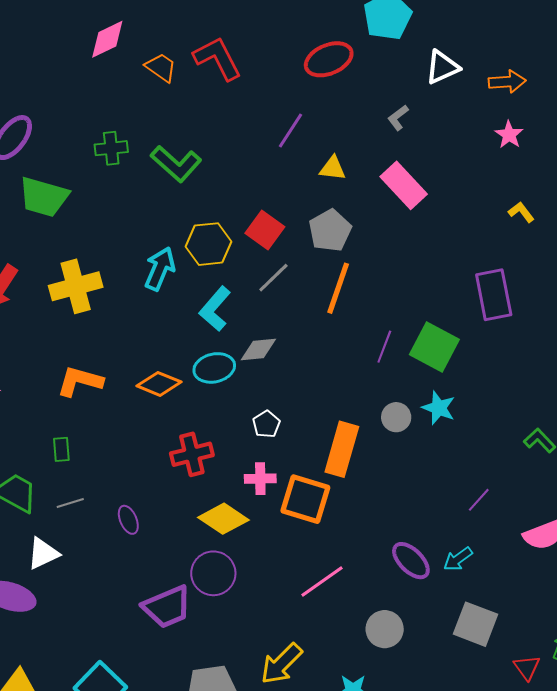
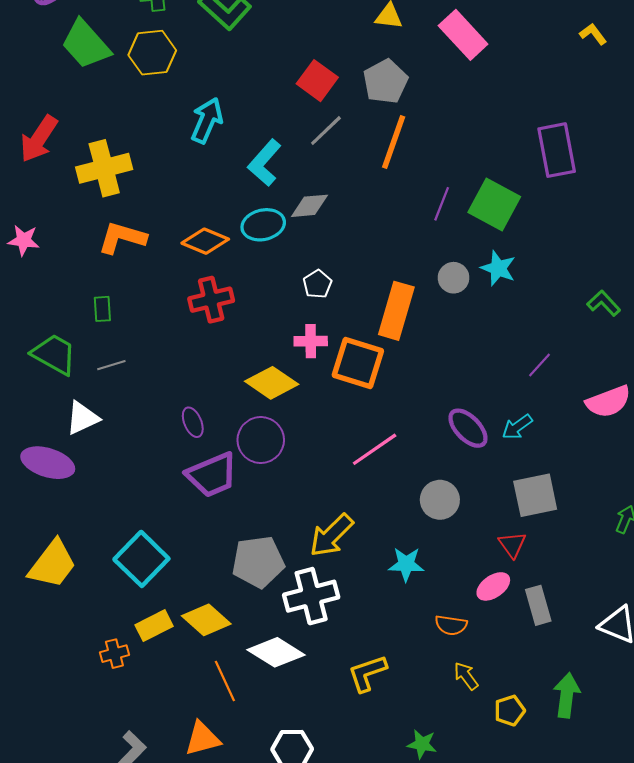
green trapezoid: (44, 197) -> (86, 44), turned 32
yellow L-shape: (521, 212) -> (593, 34), moved
yellow hexagon: (209, 244) -> (152, 53), moved
yellow cross: (76, 286) -> (104, 168), moved
red cross: (192, 454) -> (211, 300), moved
purple ellipse: (128, 520) -> (193, 422), moved
gray square: (475, 624) -> (535, 495), turned -33
red triangle: (527, 667) -> (512, 545), moved

